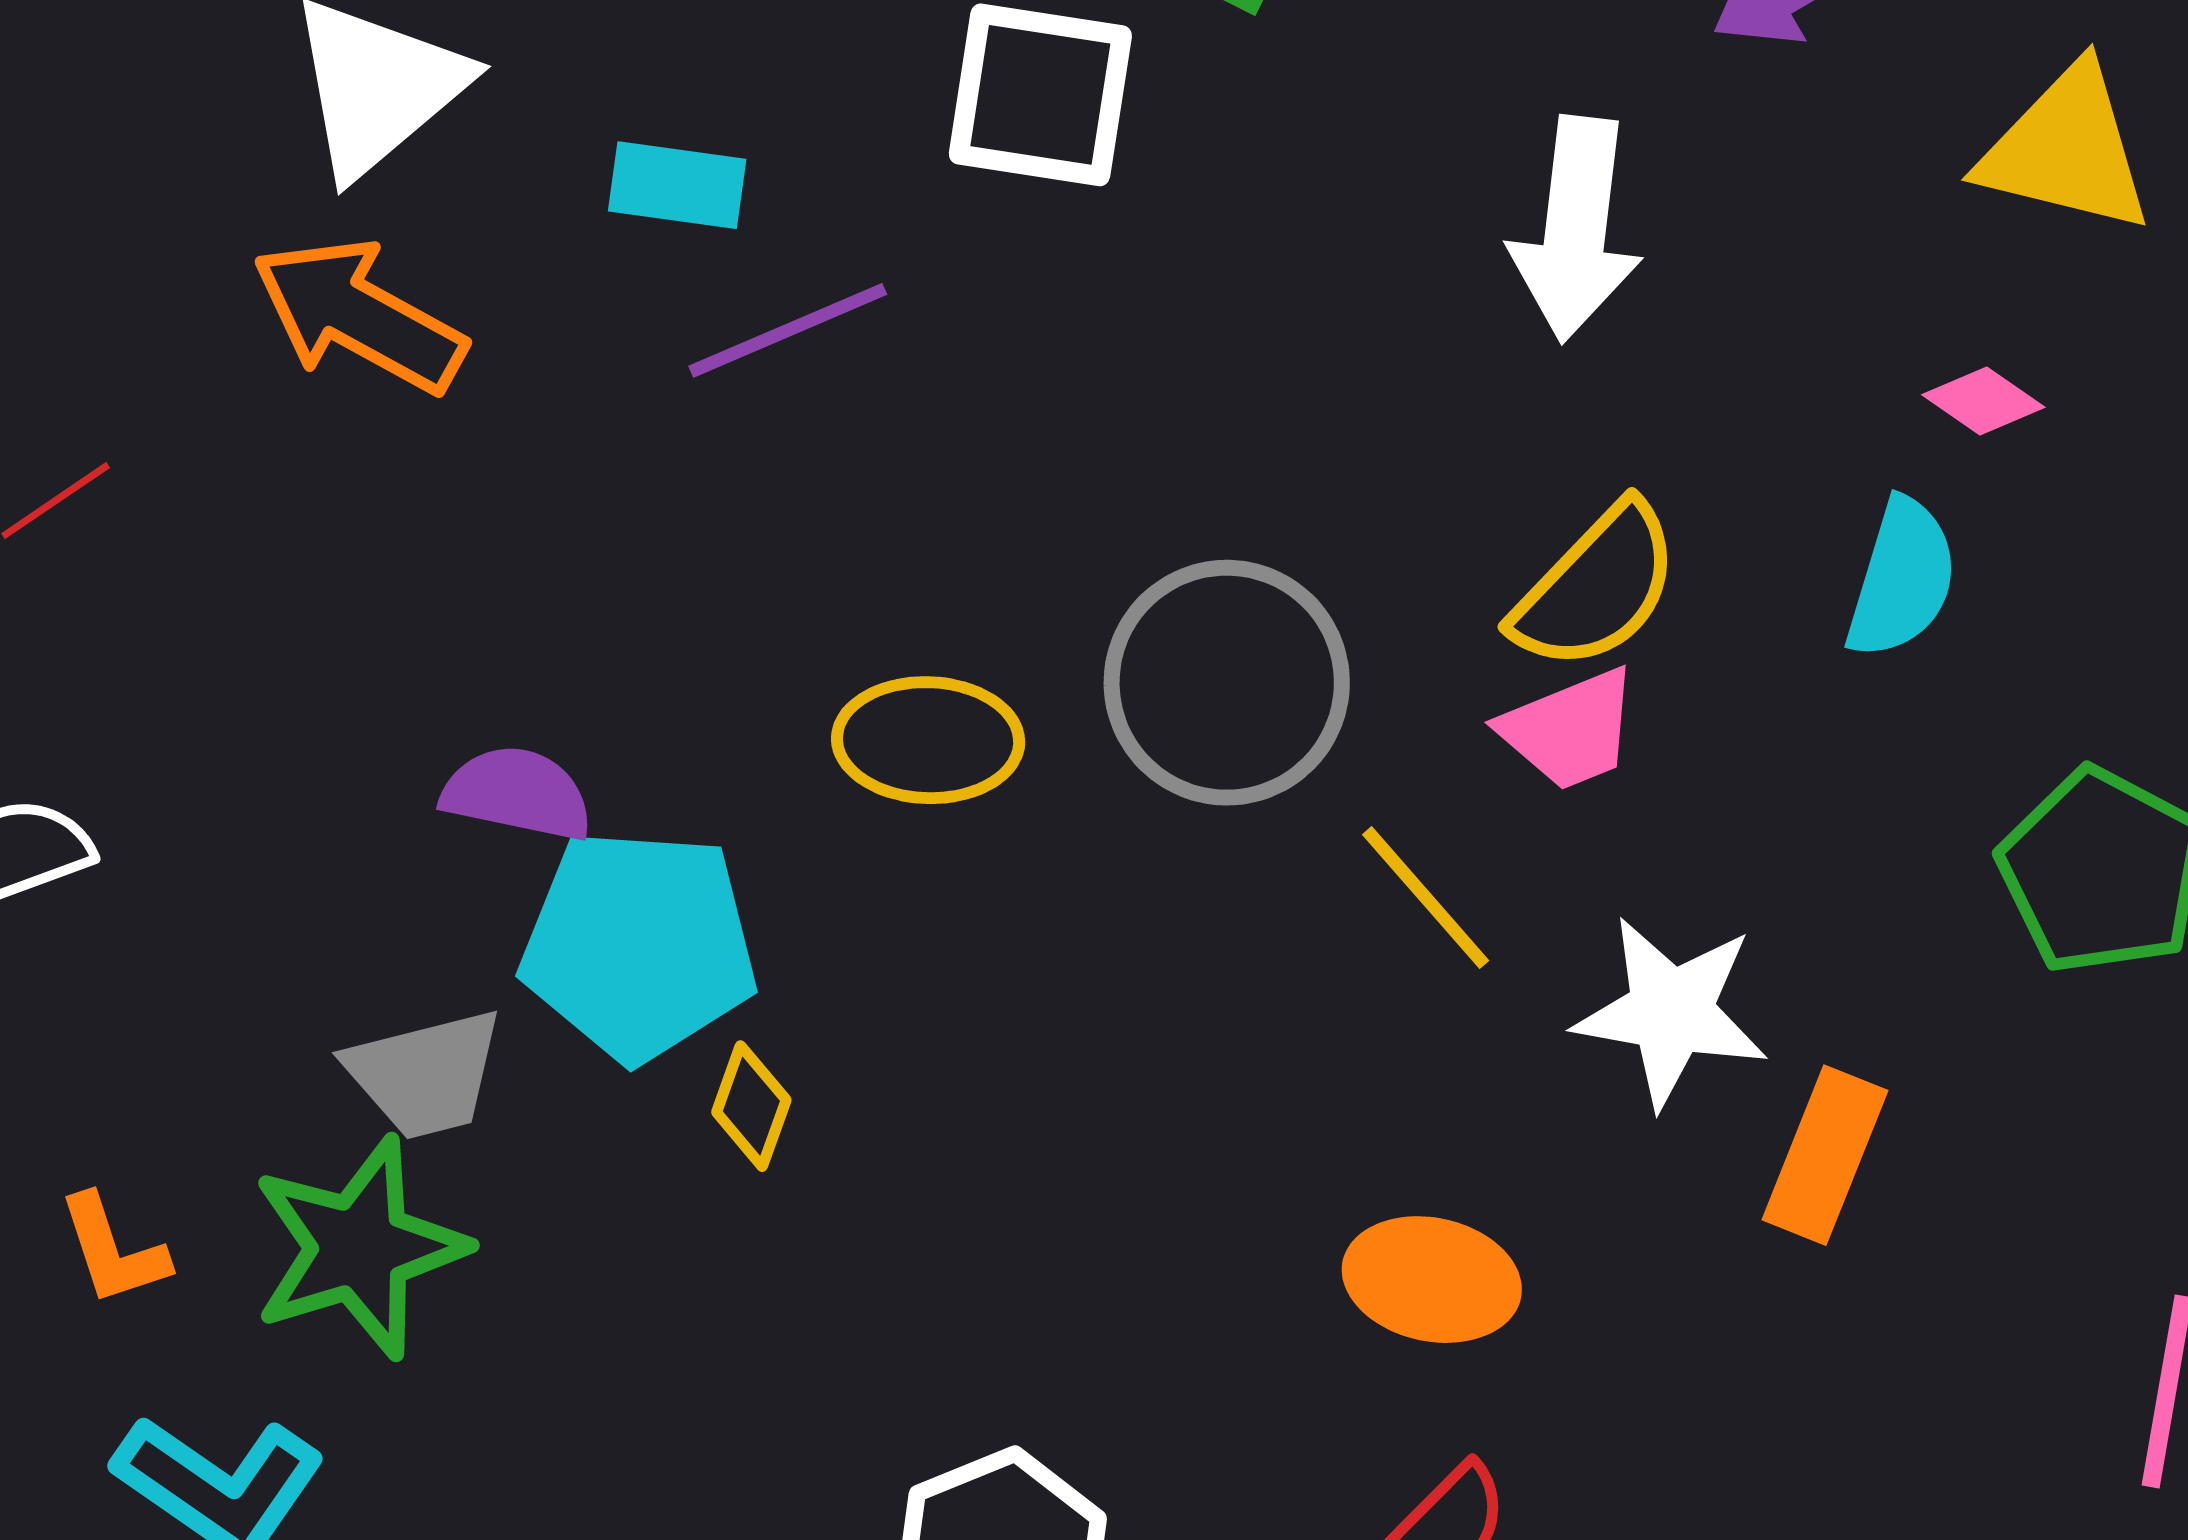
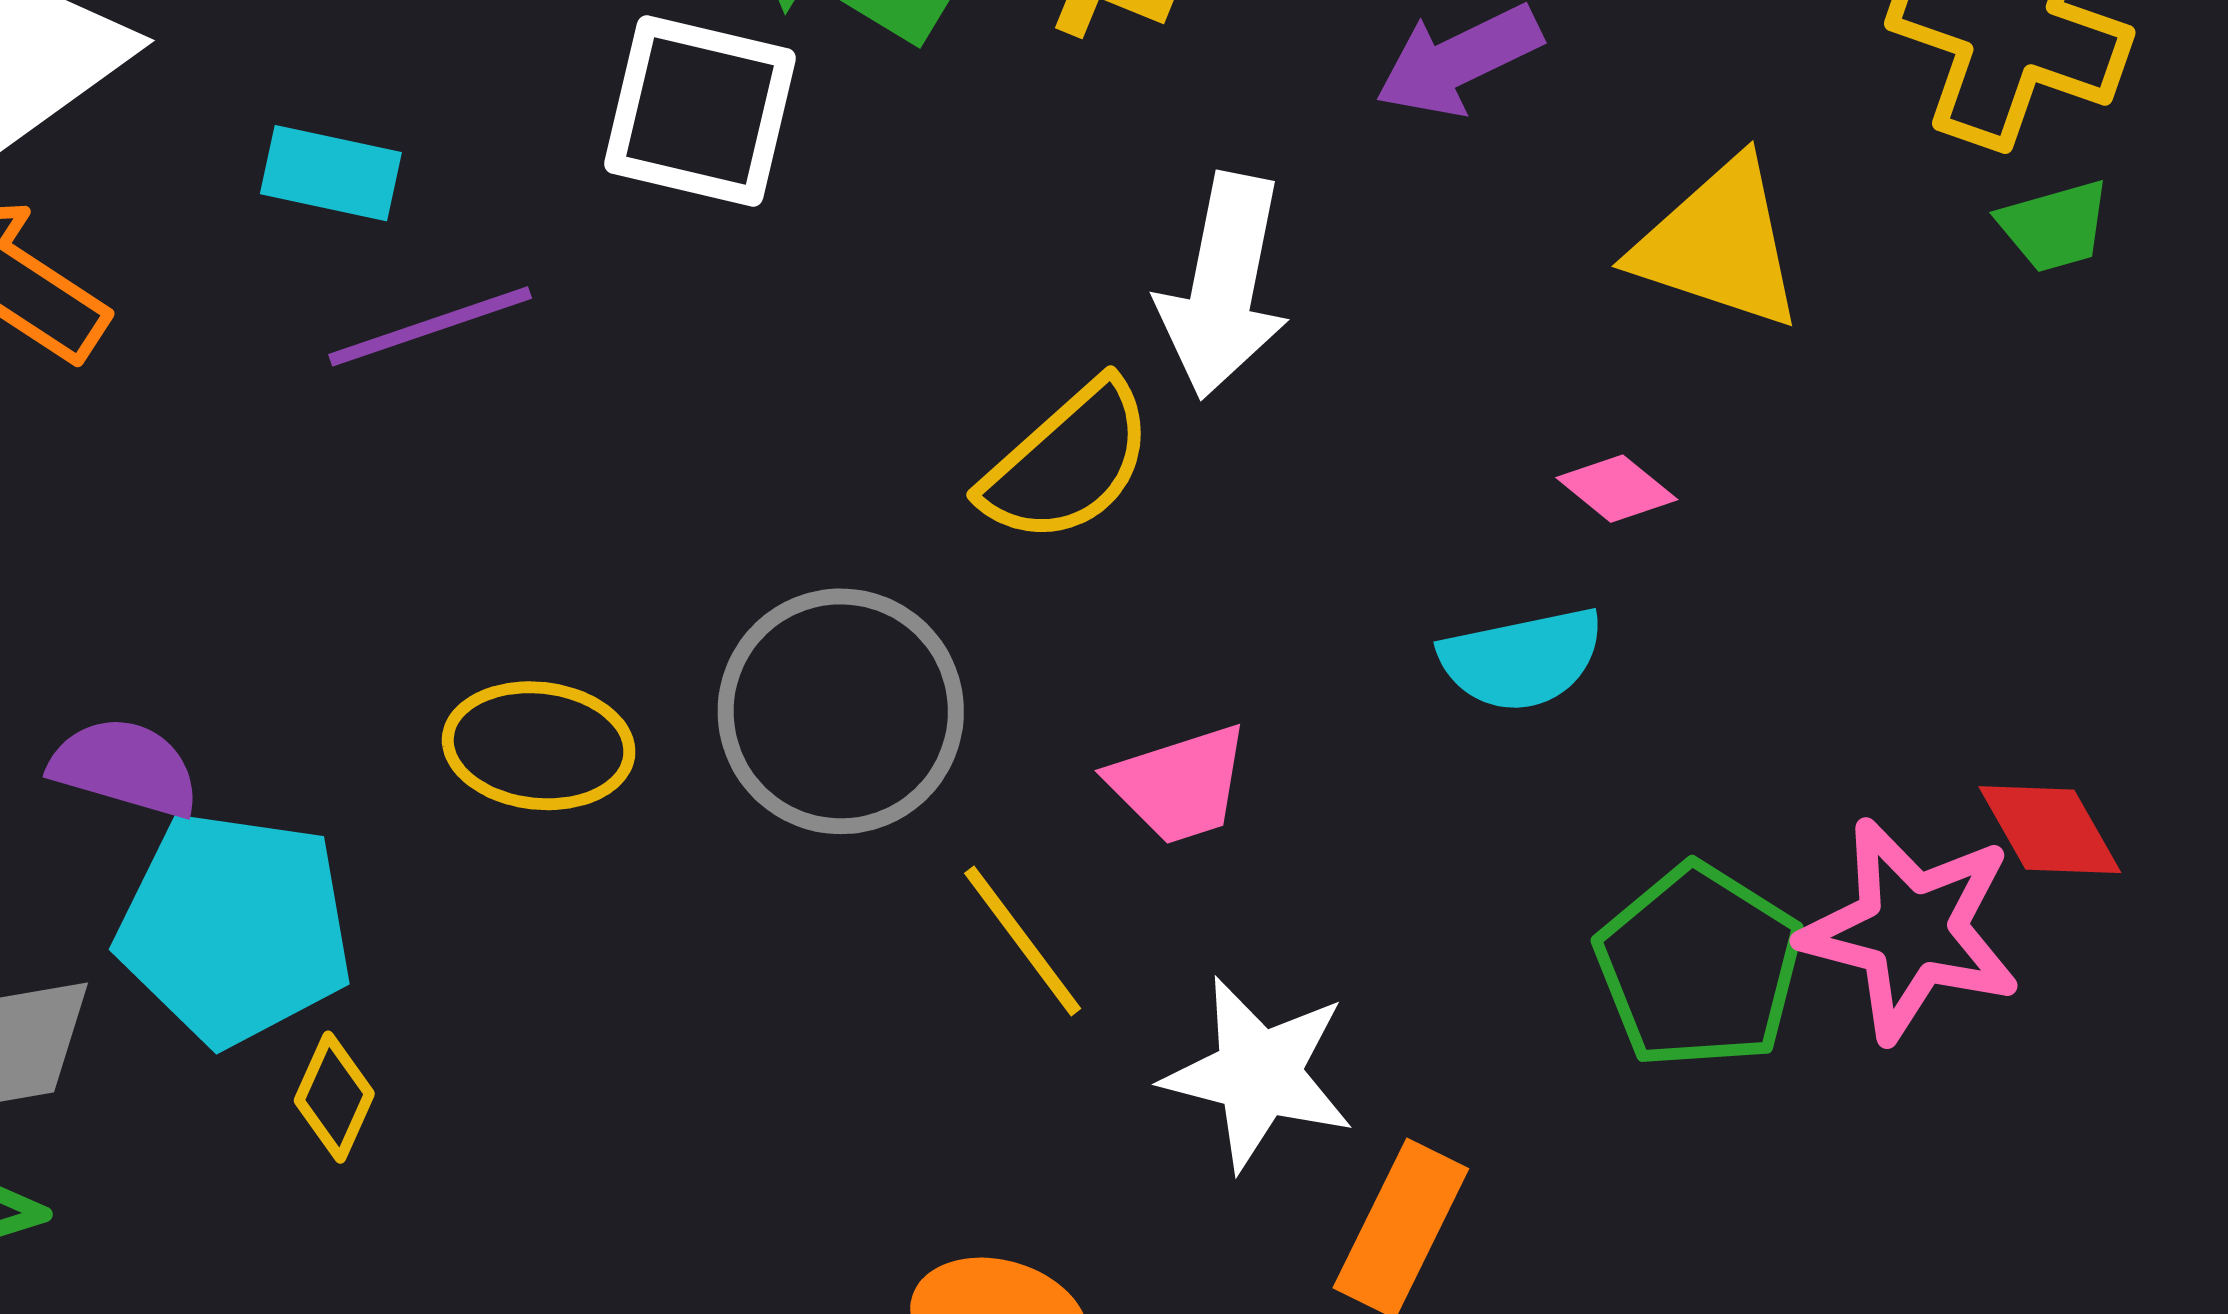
cyan semicircle: (1902, 578) -> (1522, 659), turned 57
yellow semicircle: (1596, 587) -> (1068, 462), moved

